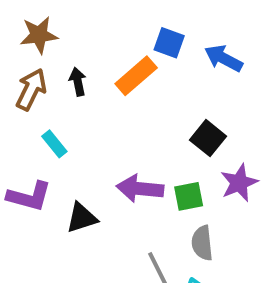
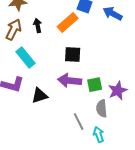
black square: (208, 138) -> (73, 55), moved, turned -36
cyan rectangle: (54, 144) -> (26, 58), size x1.5
purple star: (239, 183) -> (118, 91), moved

